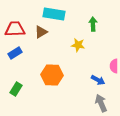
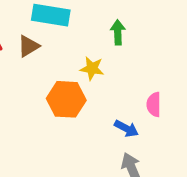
orange hexagon: (52, 75) -> (66, 99), moved

